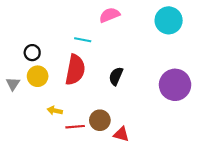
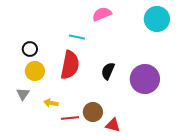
gray triangle: (13, 84) -> (23, 94), moved
purple circle: (175, 85) -> (145, 79), moved

